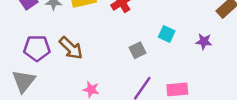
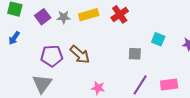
gray square: (138, 50) -> (135, 54), turned 32

